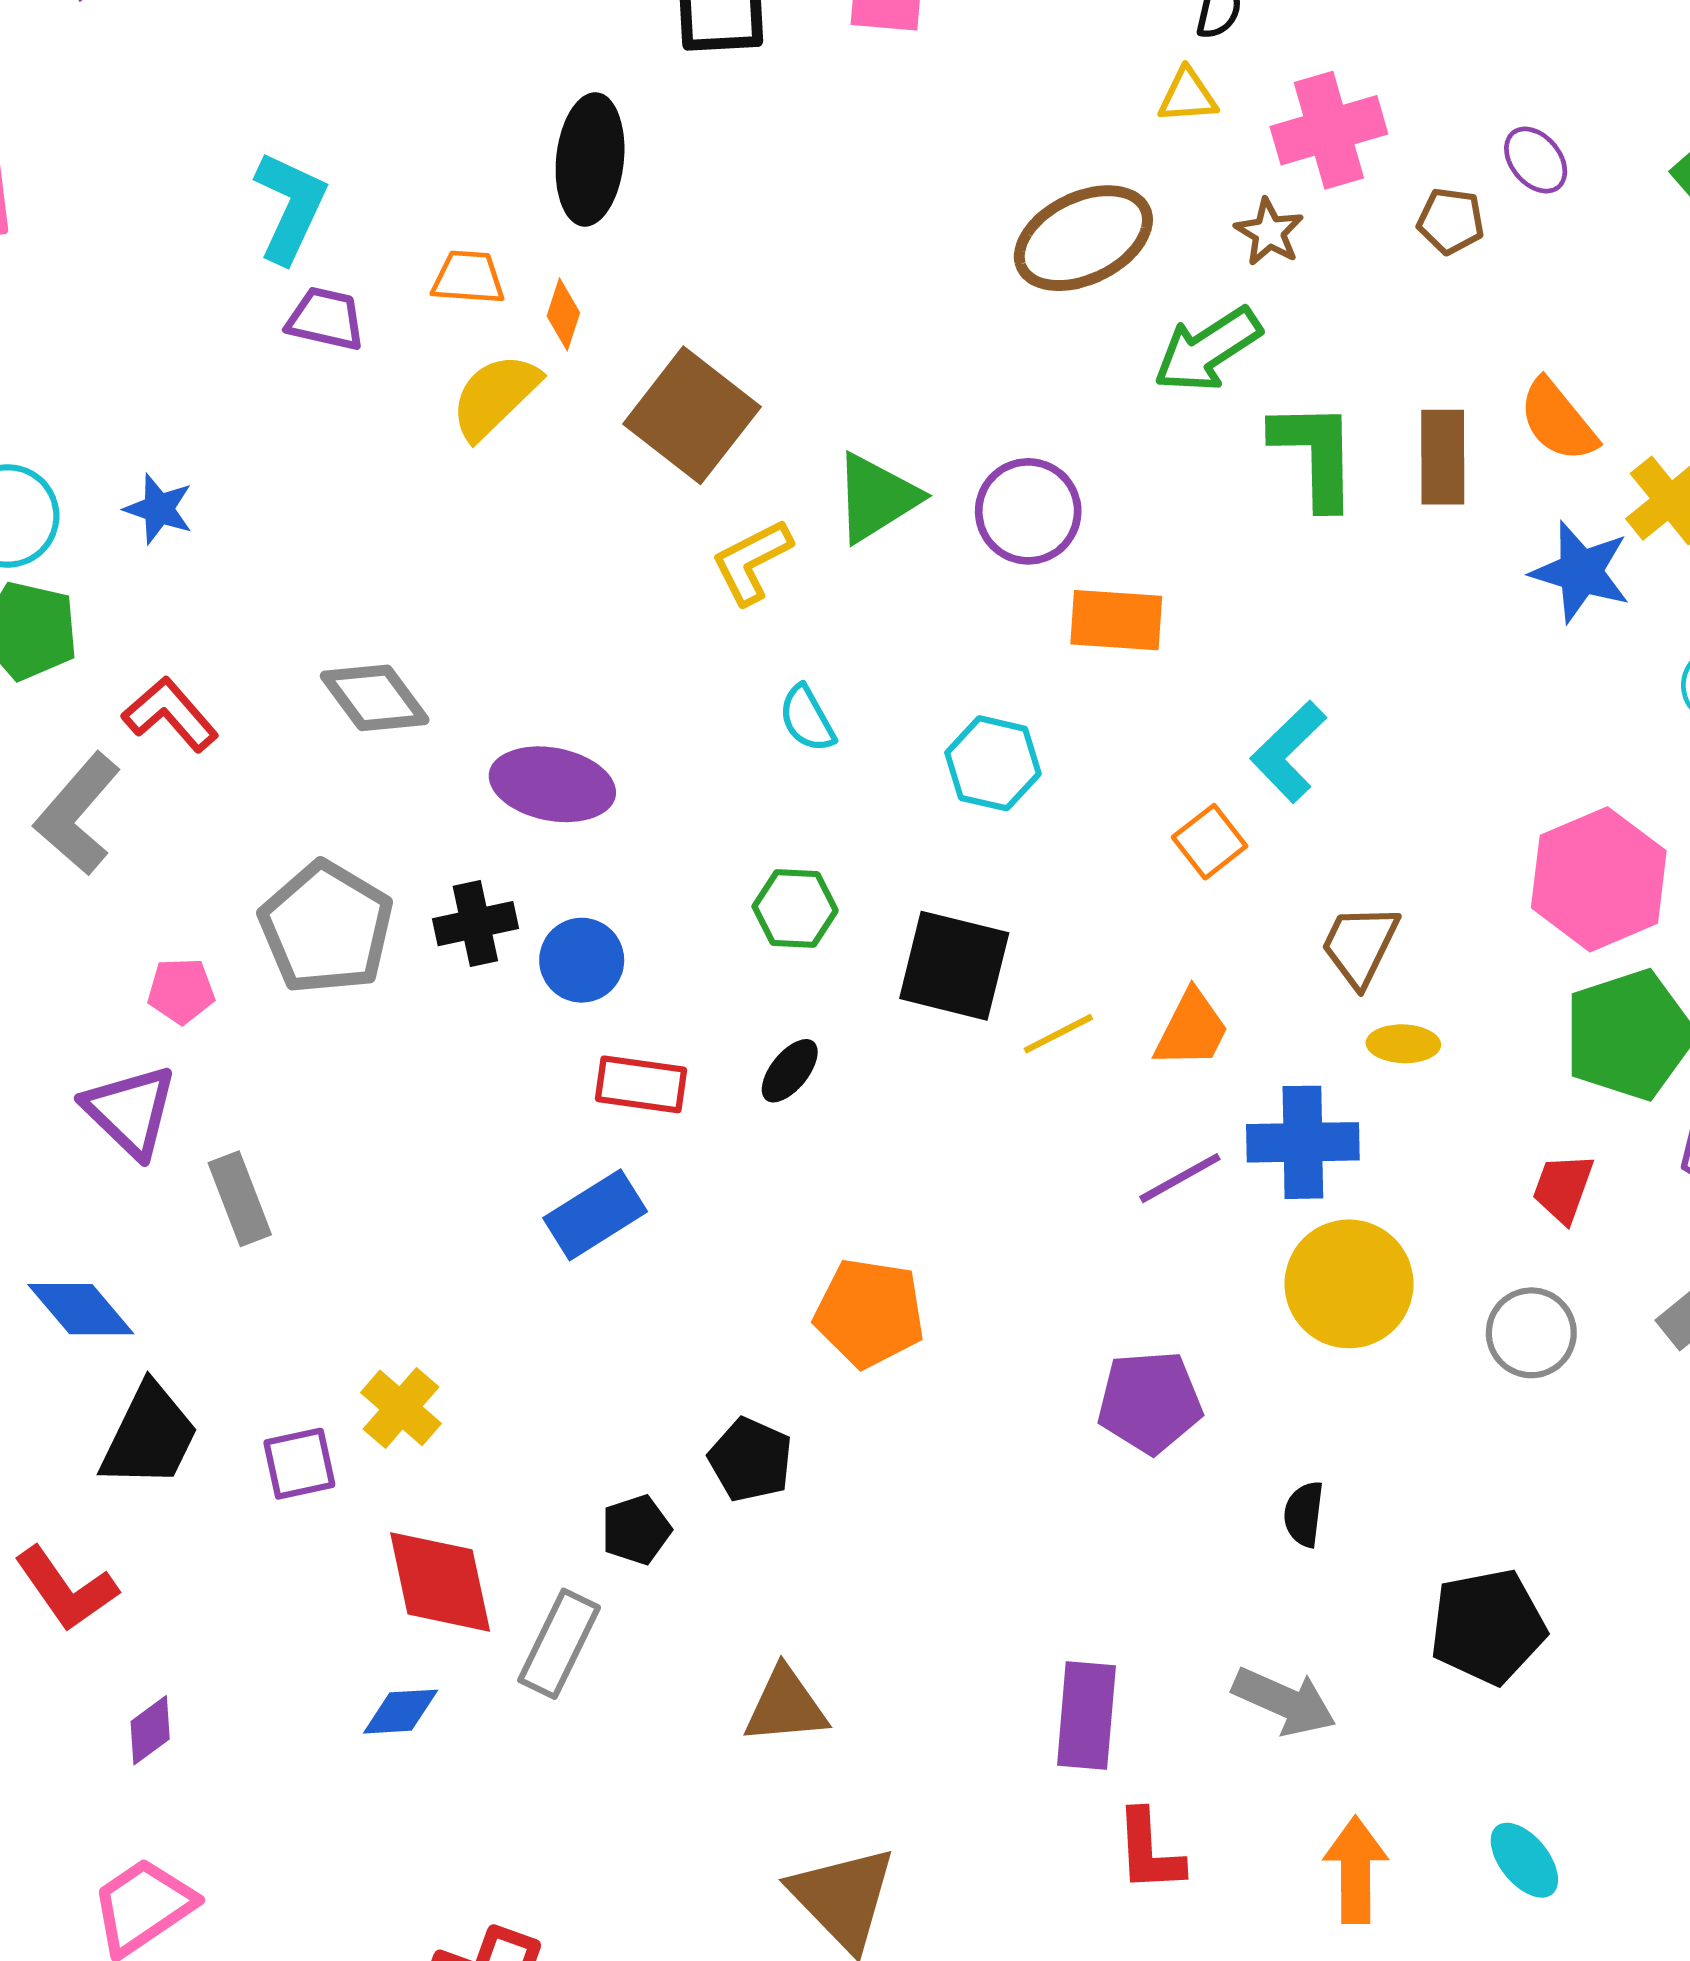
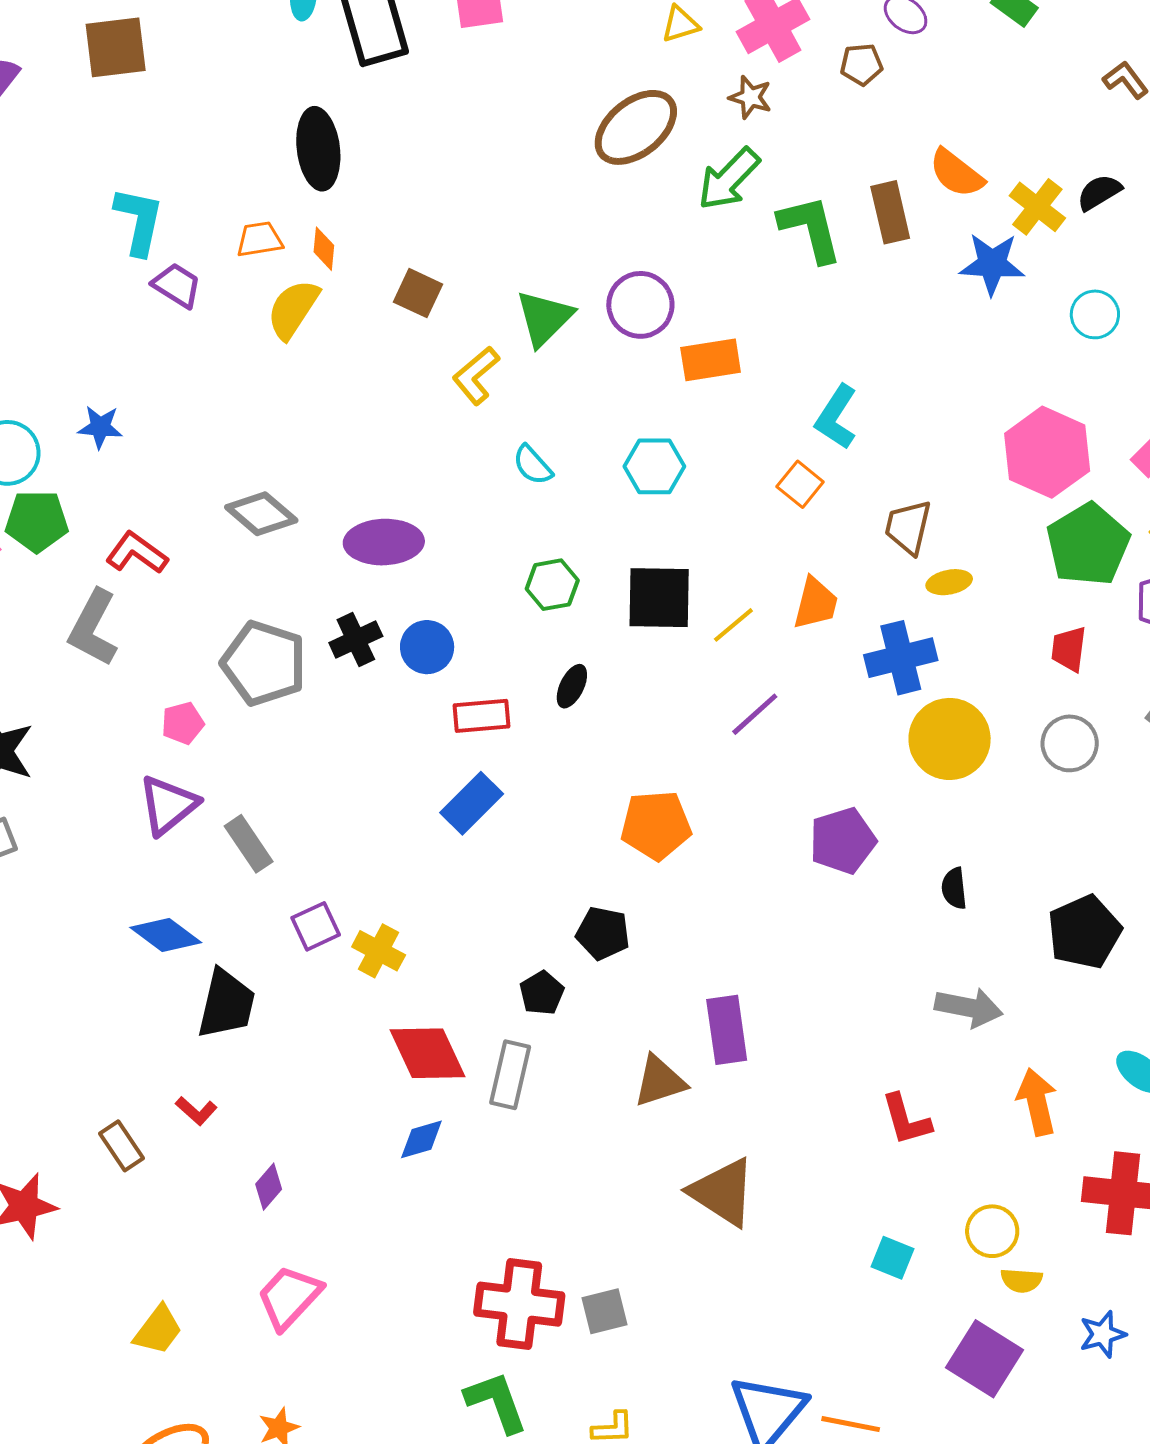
purple trapezoid: (326, 319) -> (177, 285), turned 32
brown square: (692, 415) -> (418, 293), size x0.6
purple triangle: (130, 1111) -> (168, 805), turned 50
purple line: (1180, 1178) -> (755, 714), moved
purple square: (299, 1464) -> (316, 926), moved
red L-shape: (66, 1589) -> (196, 1111), size x0.6
purple rectangle: (1086, 1715) -> (727, 1030), moved

